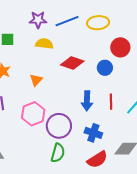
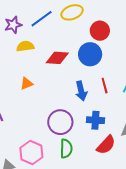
blue circle: (105, 68) -> (90, 54), size x1.5
orange triangle: (36, 80) -> (27, 83), turned 40
pink hexagon: (33, 114) -> (31, 153), moved

